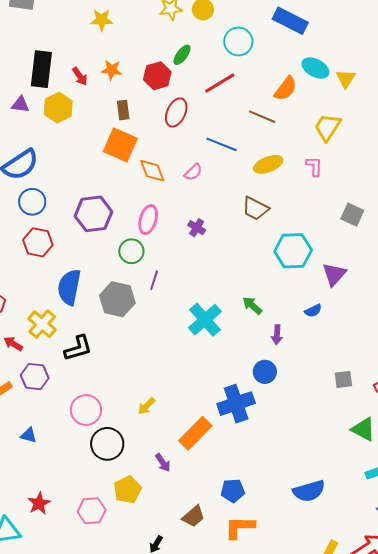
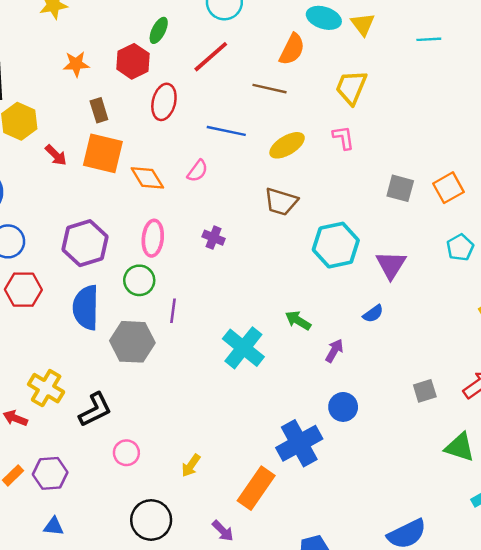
red arrow: (80, 76) -> (56, 155), moved
blue semicircle: (69, 287) -> (86, 308), moved
purple arrow: (277, 335) -> (334, 351), turned -144
blue circle: (265, 372) -> (343, 407), moved
purple hexagon: (35, 377) -> (50, 473), moved
pink circle: (86, 410) -> (126, 453), moved, size x0.7

